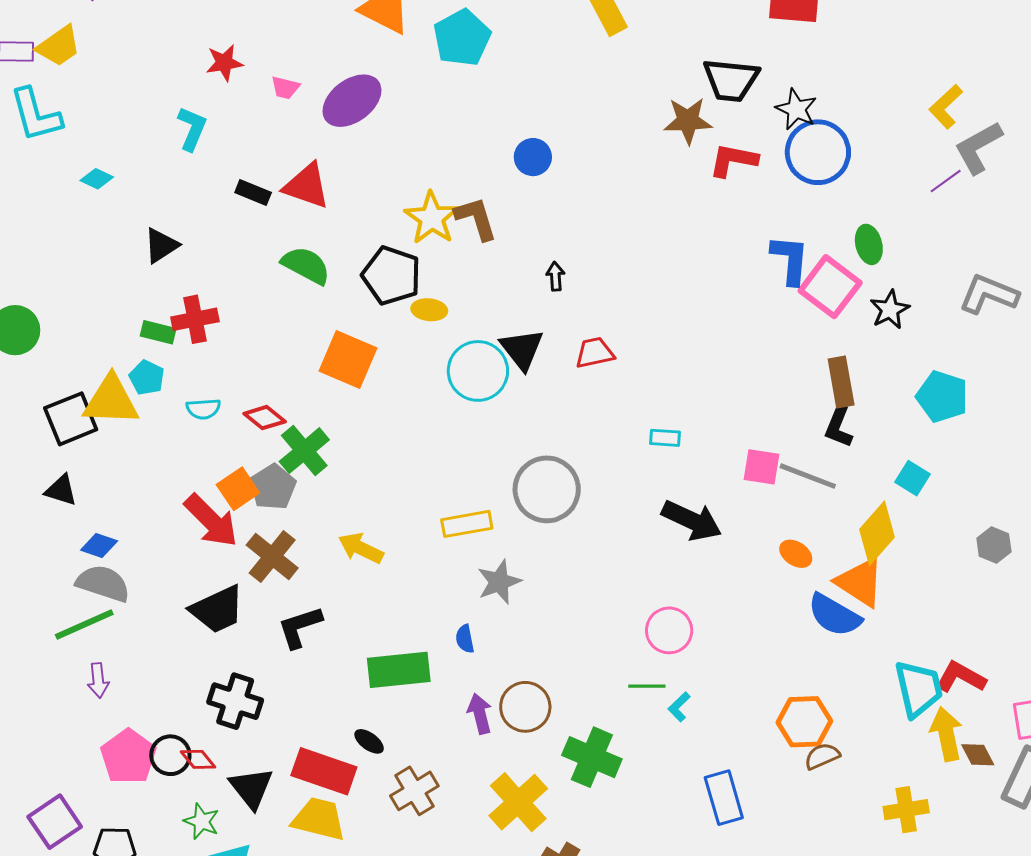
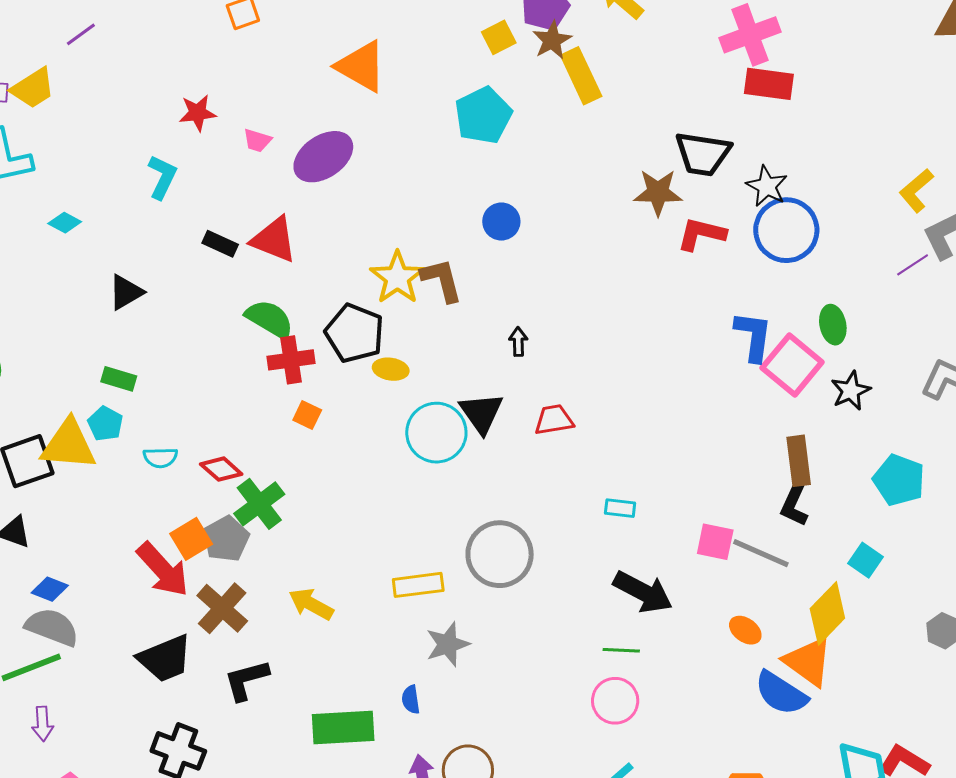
cyan pentagon: (462, 38) -> (483, 115), moved
red cross: (195, 319) -> (291, 360), moved
orange square: (348, 359) -> (307, 415), size x0.5
green line: (647, 686) -> (621, 650), moved

